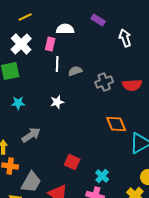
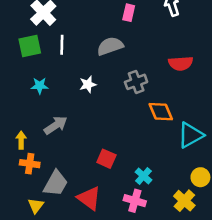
pink rectangle: (50, 44) -> (129, 13), moved
white line: (57, 64) -> (62, 45), moved
gray semicircle: (75, 71) -> (110, 46), size x1.5
gray cross: (104, 82) -> (136, 82), moved

